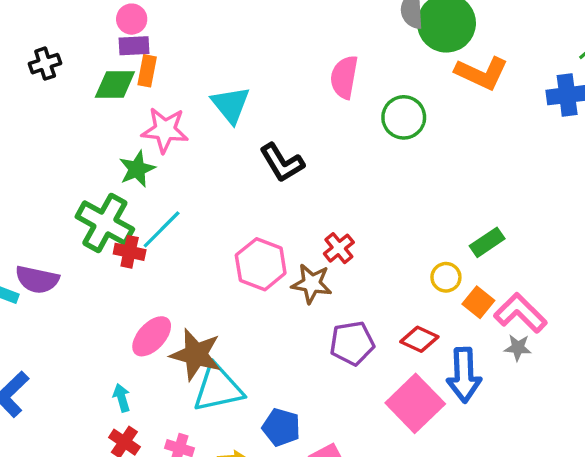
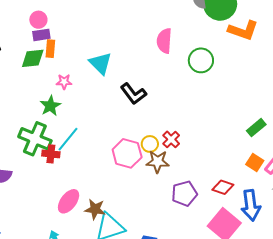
pink star: (165, 130) -> (64, 82), size x0.6
yellow circle: (446, 277) -> (150, 144), moved
brown star: (196, 355) -> (95, 209), size x0.7

